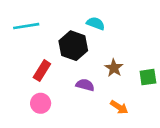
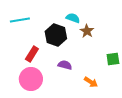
brown star: (114, 68) -> (87, 31), moved
pink circle: (41, 103) -> (31, 79), size x1.5

